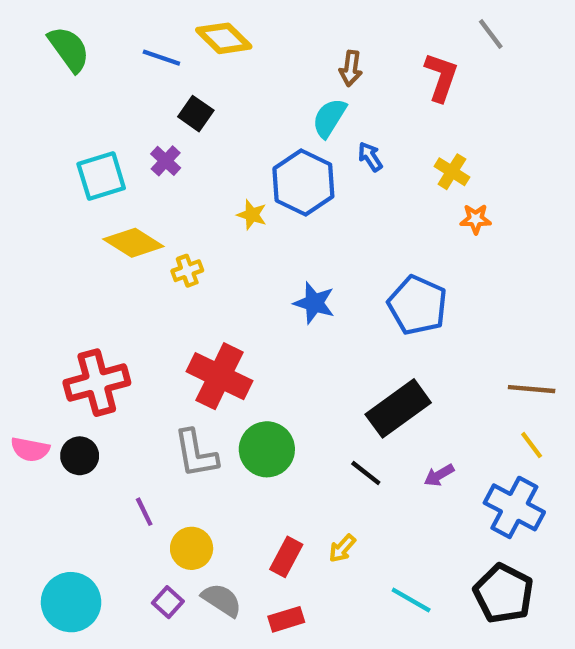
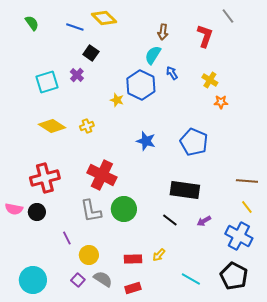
green semicircle: (69, 49) -> (32, 23), size x0.7
yellow diamond: (133, 243) -> (52, 126), moved
black rectangle: (398, 408) -> (185, 190), turned 44
red rectangle: (286, 557) -> (133, 259), turned 60

